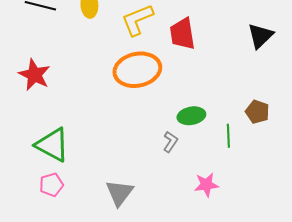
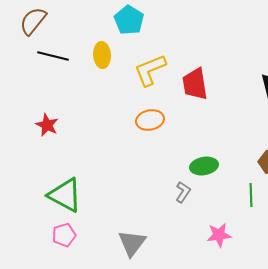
orange ellipse: (137, 70) -> (150, 120), size x0.6
red star: (34, 75) -> (47, 125), size x0.7
green line: (228, 136) -> (251, 195), moved

